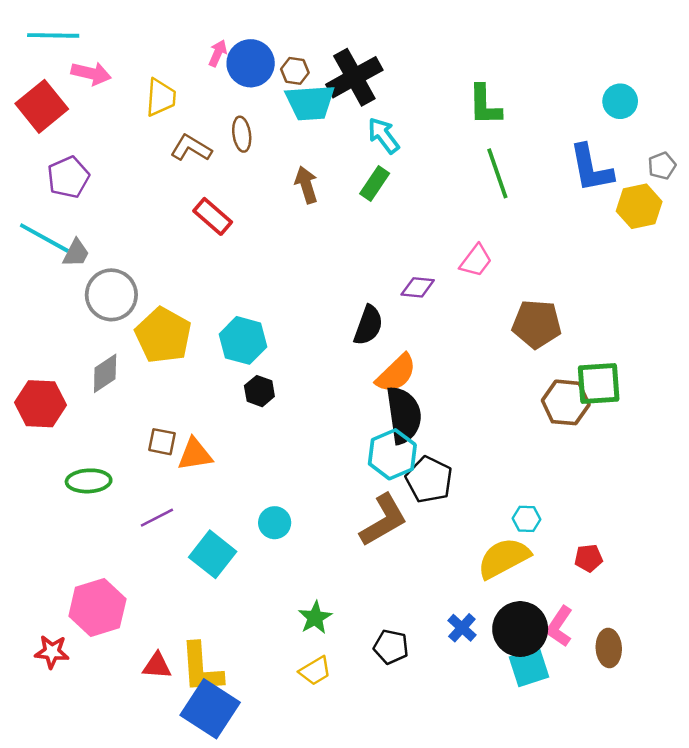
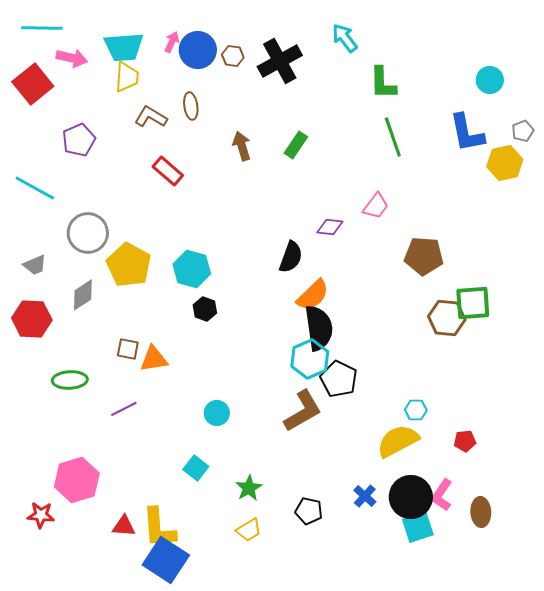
cyan trapezoid: (310, 103) -> (124, 47), moved
cyan arrow: (383, 135) -> (345, 38), moved
purple pentagon: (68, 177) -> (79, 140), moved
gray trapezoid: (76, 253) -> (35, 265), moved, turned 40
cyan square: (213, 554) -> (196, 468), moved, size x0.7

